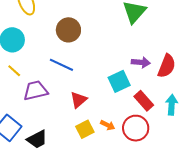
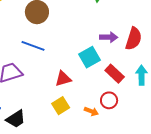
red triangle: (79, 100) -> (63, 79), moved, turned 30
orange arrow: (108, 125) -> (91, 111), moved
red circle: (136, 128) -> (109, 100), size x0.7

